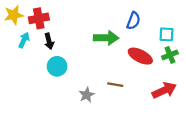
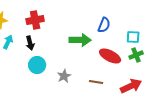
red cross: (39, 18) -> (35, 20), moved
brown line: (115, 85) -> (96, 82), moved
gray star: (87, 95) -> (64, 76), moved

